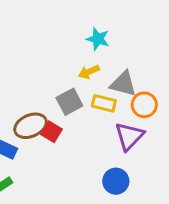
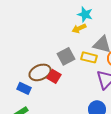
yellow arrow: (89, 72) -> (79, 28), moved

